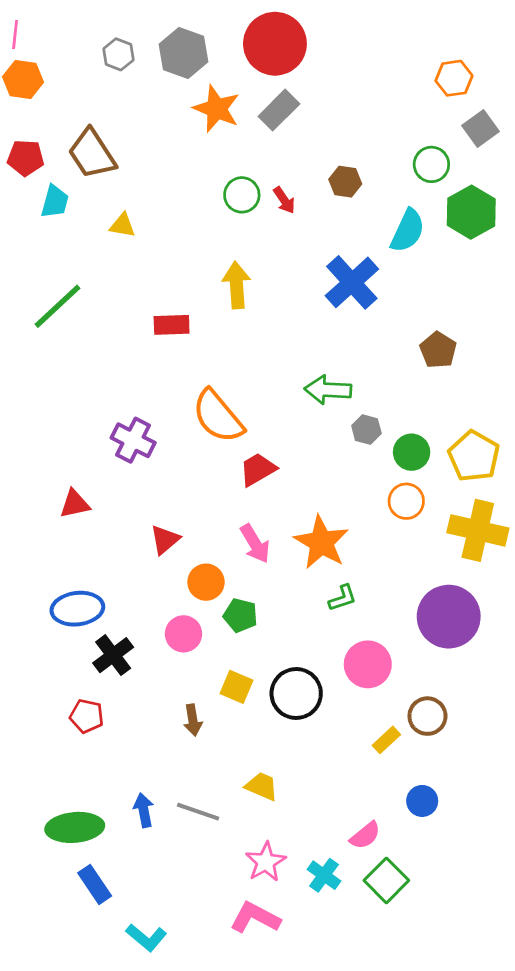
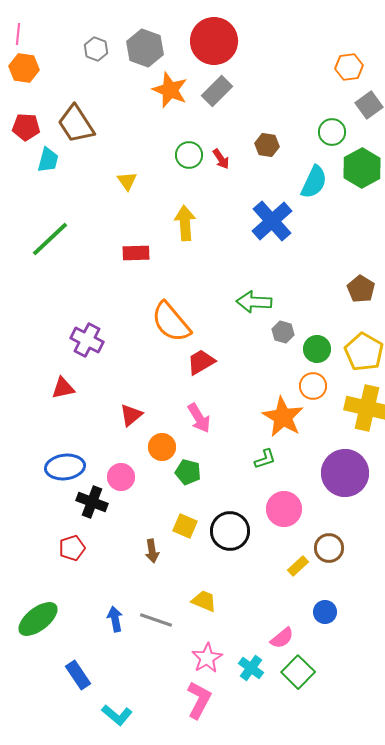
yellow triangle: (122, 225) -> (127, 181), moved, turned 45
brown pentagon: (438, 350) -> (361, 289), moved
purple cross: (133, 440) -> (87, 340), moved
orange star: (321, 542) -> (283, 417), moved
pink circle: (183, 634) -> (121, 477), moved
black cross: (113, 655) -> (92, 502), turned -32
red pentagon: (87, 716) -> (72, 548), turned -30
green ellipse: (75, 827) -> (38, 619), moved, turned -33
pink L-shape: (255, 918) -> (199, 700), turned 90

